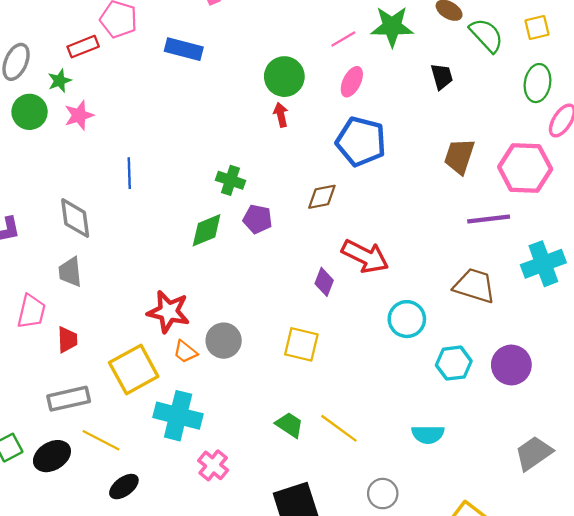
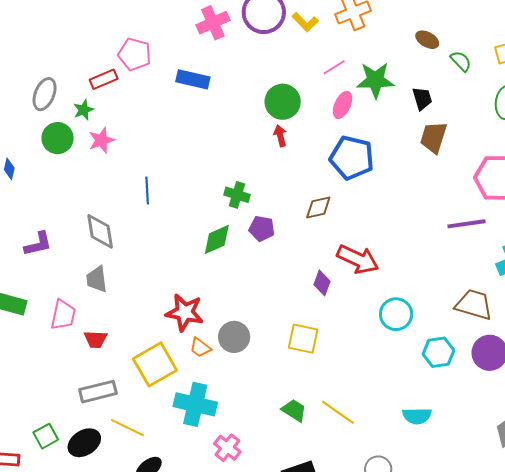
green star: (392, 27) -> (375, 80), moved
green semicircle: (486, 35) -> (461, 61), size x0.7
brown trapezoid: (459, 156) -> (433, 137), moved
brown trapezoid: (475, 286) -> (474, 305), moved
red trapezoid: (67, 340) -> (96, 339), turned 95

